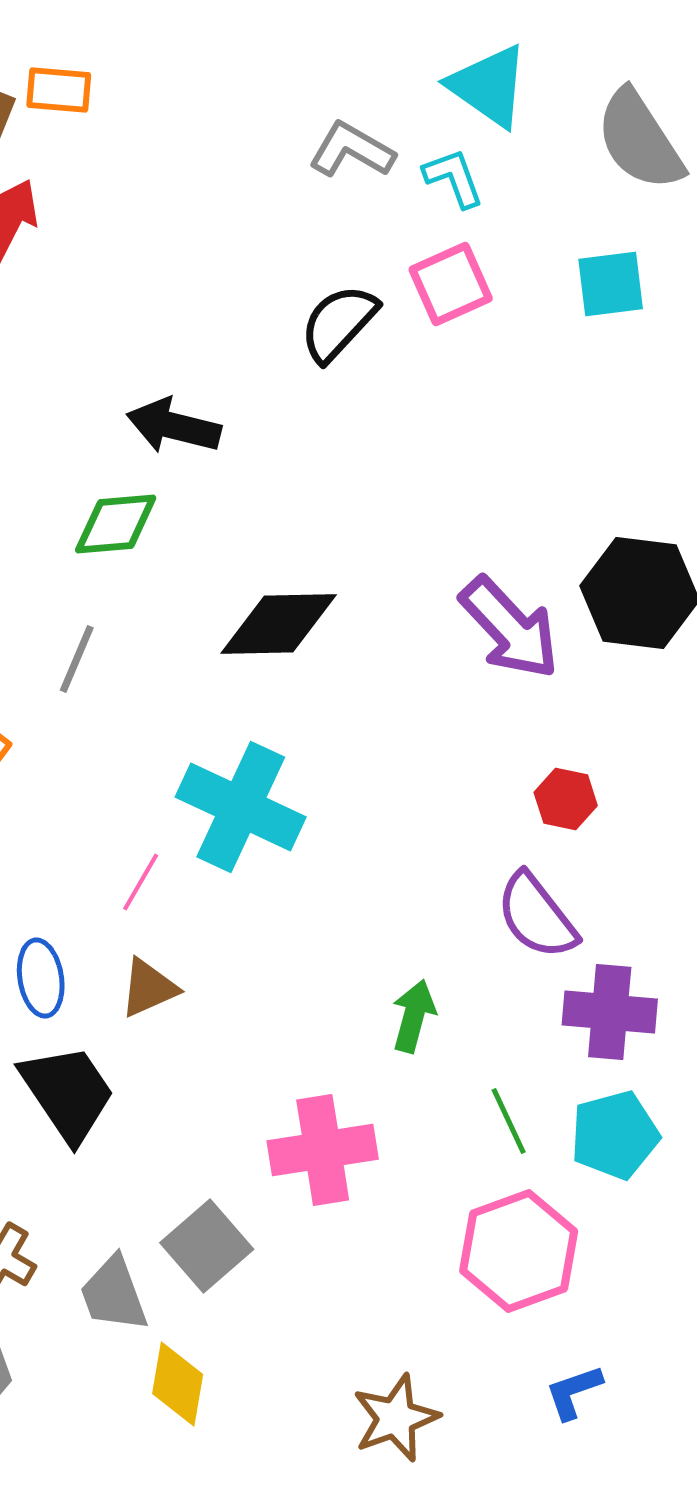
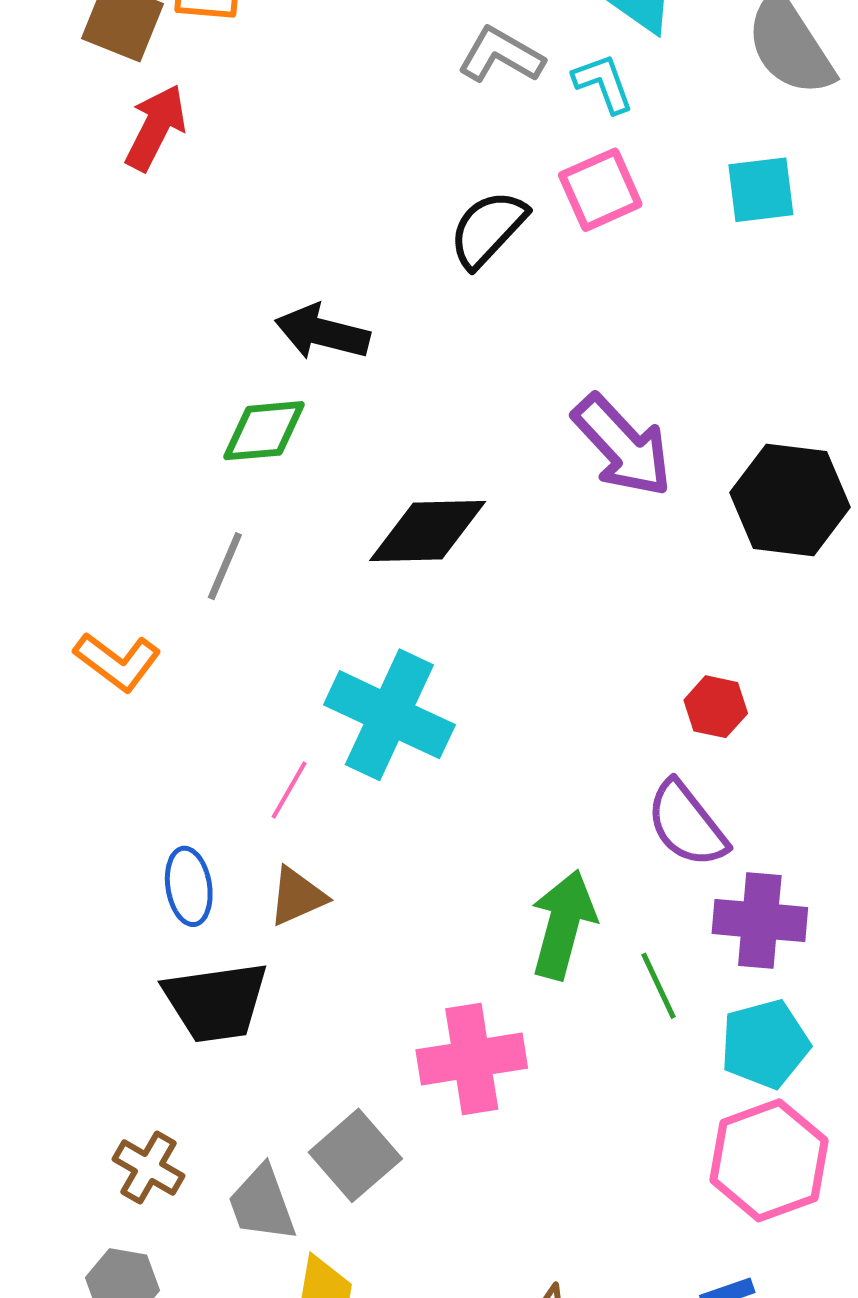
purple arrow: (510, 628) -> (622, 446), moved
green arrow: (414, 1016) -> (563, 925), size x1.5
black trapezoid: (68, 1093) -> (216, 1002), turned 116
green line: (509, 1121) -> (658, 986), moved
pink hexagon: (519, 1251) -> (769, 1160), moved

